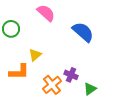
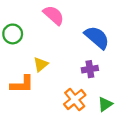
purple cross: (71, 75) -> (90, 69), moved, turned -32
orange cross: (52, 85) -> (75, 100), moved

